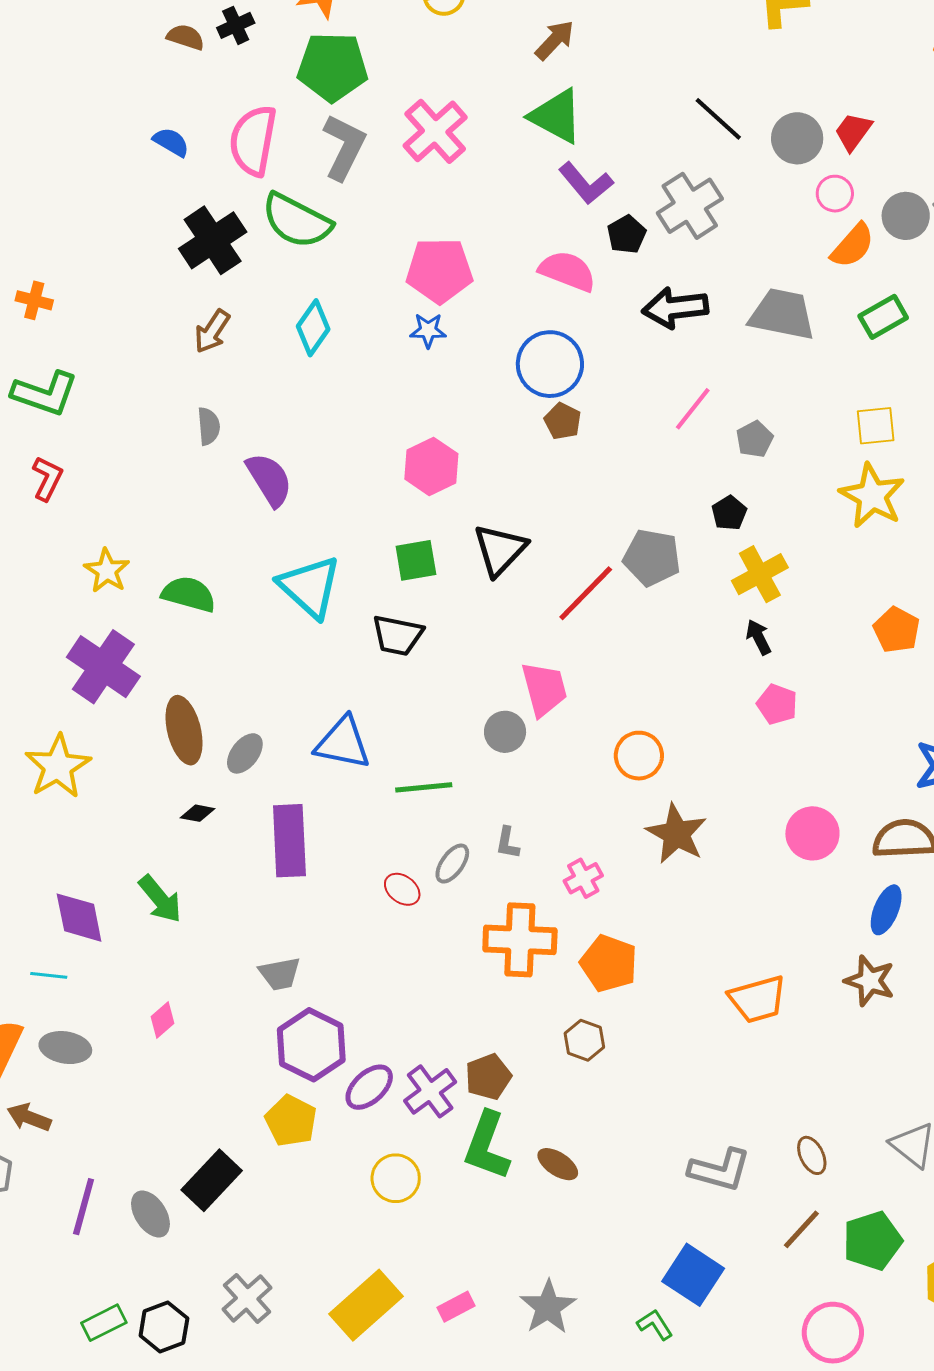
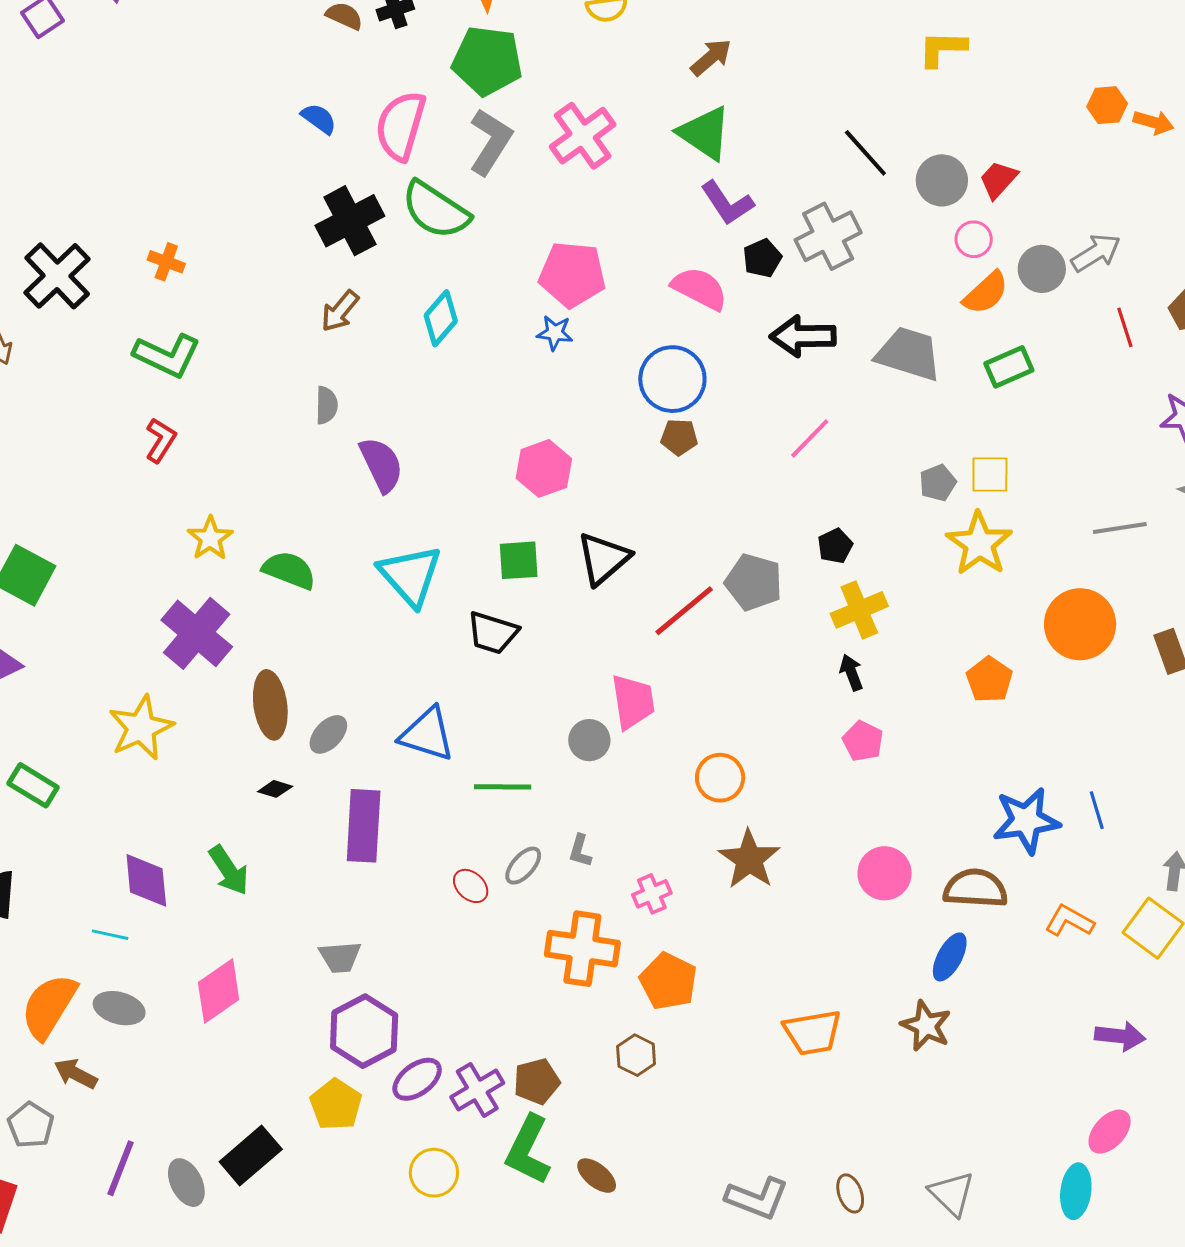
brown pentagon: (563, 421) -> (679, 437), turned -30
gray pentagon: (755, 439) -> (938, 483), moved
pink diamond: (162, 1020) -> (219, 991), size x1.8

